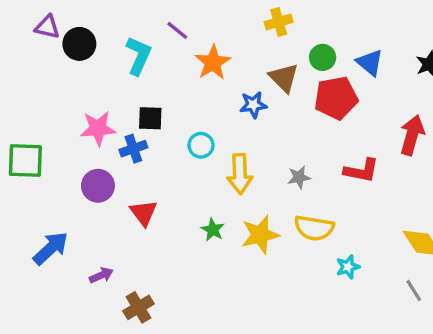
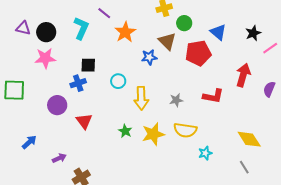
purple triangle: (47, 27) -> (23, 28), moved
black circle: (79, 44) -> (46, 32), moved
green circle: (323, 57) -> (184, 23), moved
pink star: (98, 128) -> (45, 58), moved
blue arrow: (51, 248) -> (29, 142), size x0.7

